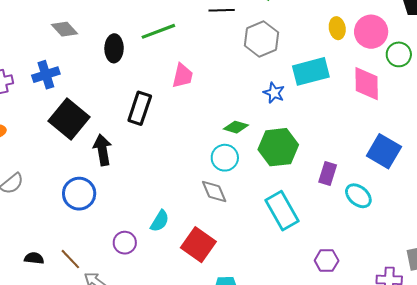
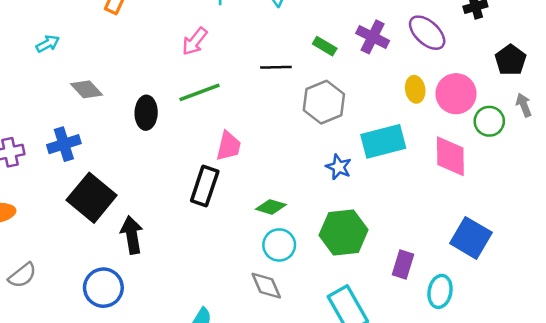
black rectangle: (140, 108) -> (205, 186), moved
green diamond: (236, 127) -> (271, 207), moved
cyan ellipse: (358, 196) -> (440, 291), turned 60

